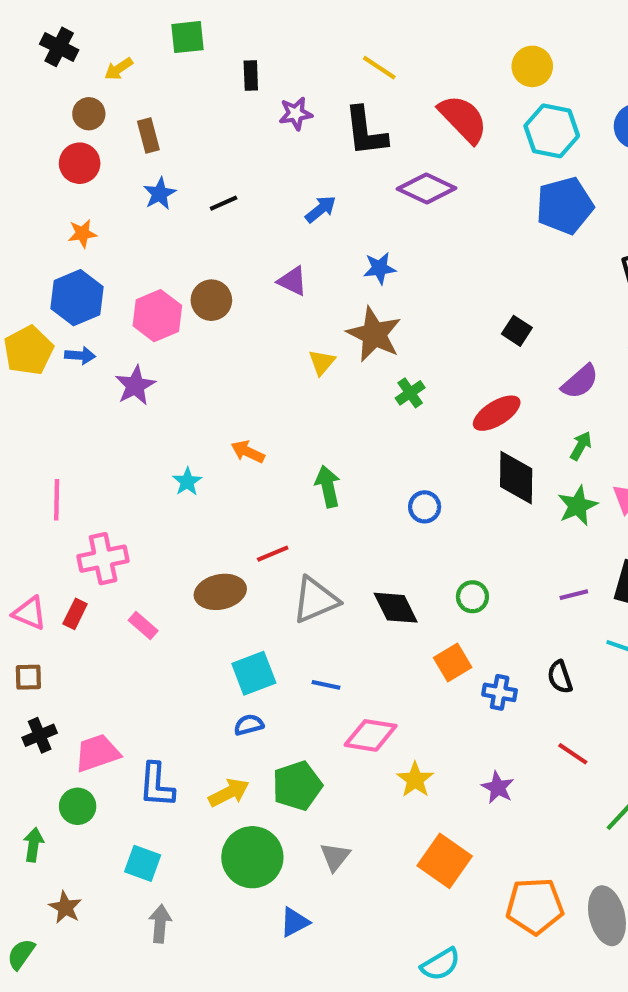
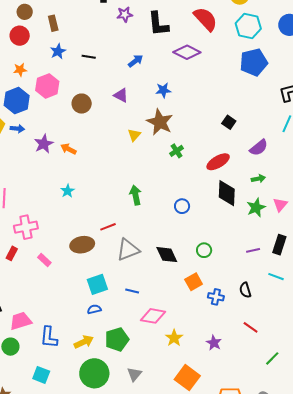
black line: (224, 203) -> (89, 57), turned 32
pink hexagon: (157, 316) -> (47, 86), moved
green arrow: (581, 446) -> (258, 179), turned 48
orange arrow: (248, 452) -> (68, 149), moved

